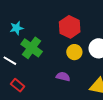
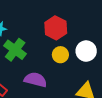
purple semicircle: (63, 77) -> (35, 80), moved, size x1.5

